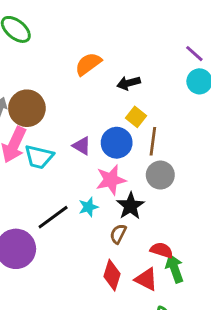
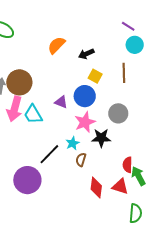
brown line: (153, 141) -> (124, 73), moved
cyan trapezoid: (39, 157) -> (33, 114), turned 55
black star: (130, 206) -> (101, 138), turned -30
brown semicircle: (118, 234) -> (81, 160), moved
red semicircle: (162, 250) -> (127, 165), turned -98

